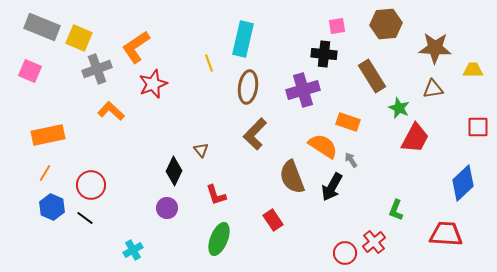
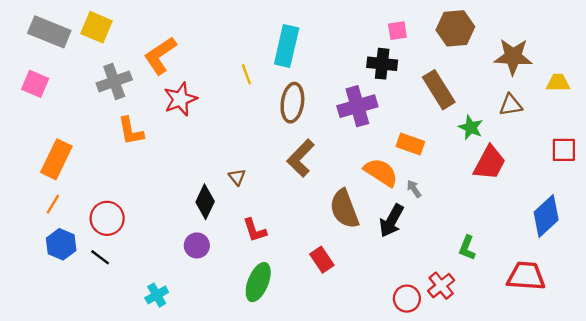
yellow square: (79, 38) -> (96, 27), moved
orange L-shape: (111, 111) -> (131, 131), turned -144
orange rectangle: (48, 135) -> (56, 159), turned -52

